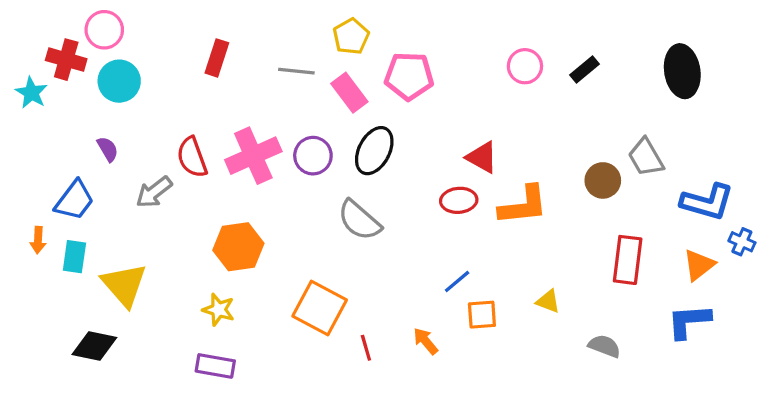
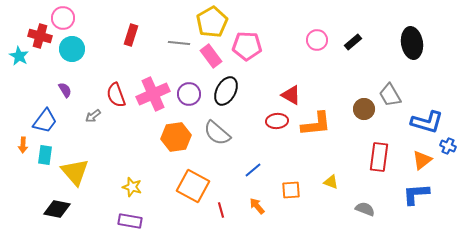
yellow pentagon: (351, 36) -> (212, 22), size x1.4
gray arrow: (154, 192) -> (93, 116), size x0.7
orange hexagon: (238, 247) -> (176, 137), moved
blue line: (457, 281) -> (253, 170), moved

